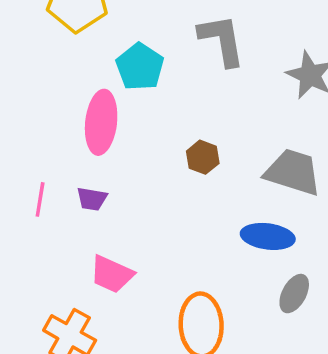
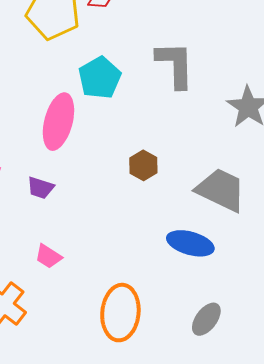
pink trapezoid: (112, 274) -> (48, 256), size x0.7
gray ellipse: (294, 294) -> (206, 319), moved

